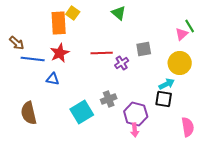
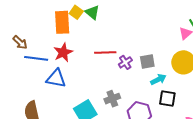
green triangle: (119, 13) -> (92, 12), moved
gray square: (144, 49) -> (147, 61), moved
blue triangle: (53, 79) -> (56, 78), size x1.5
cyan arrow: (167, 84) -> (158, 79), moved

